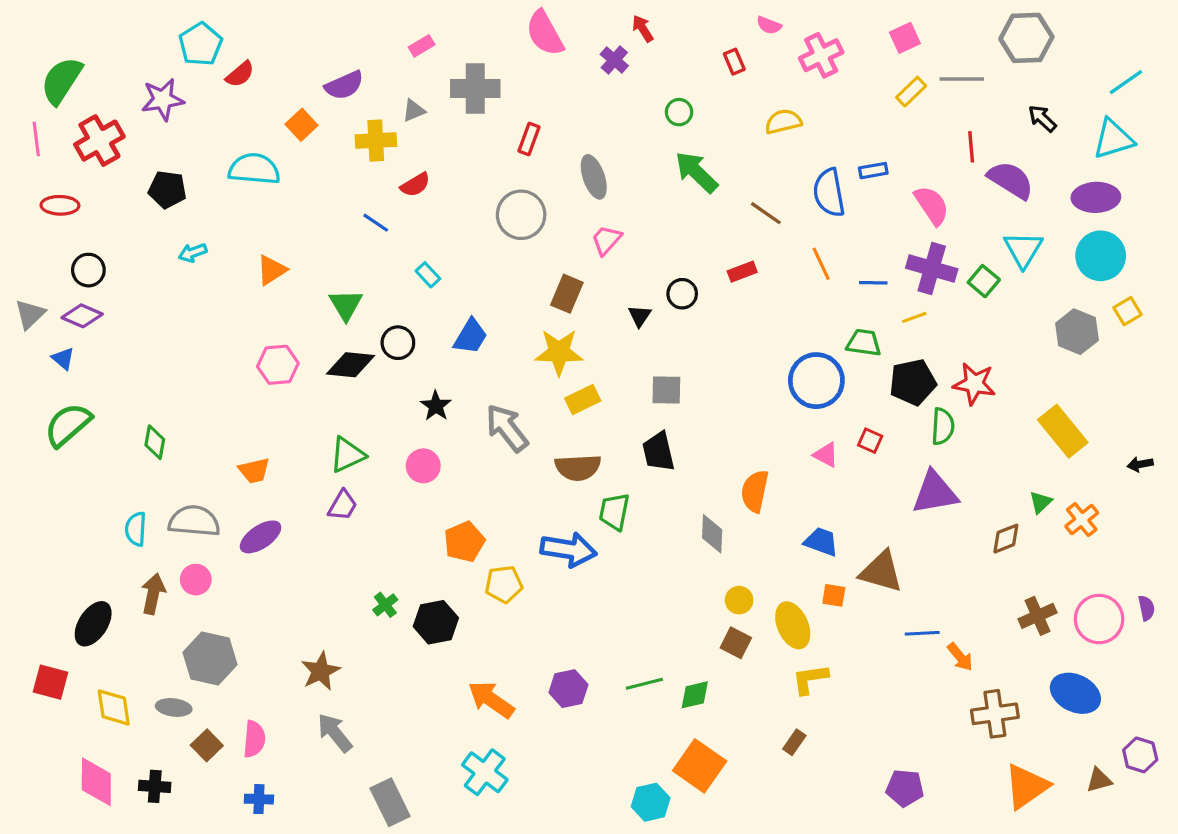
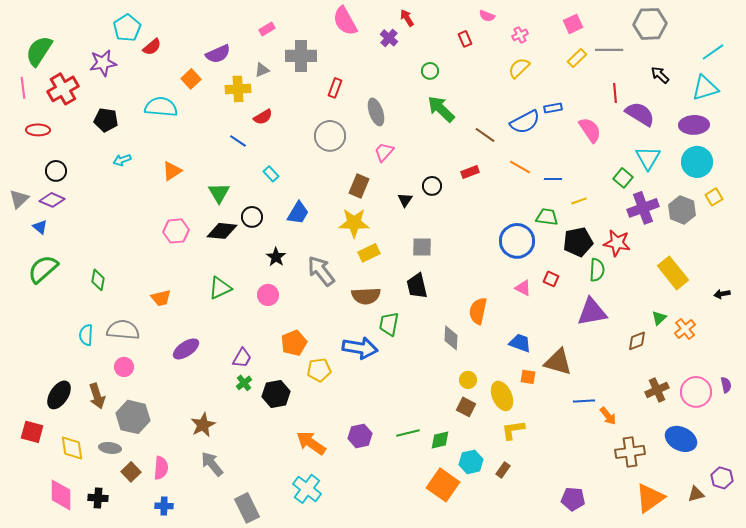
pink cross: (821, 55) -> (520, 35), size x0.6
yellow semicircle: (783, 122) -> (519, 68), moved, turned -30
blue semicircle: (829, 193) -> (525, 122), turned -108
orange line: (821, 264) -> (520, 167), turned -35
purple cross: (932, 268) -> (643, 208), moved, turned -36
purple trapezoid: (343, 505) -> (242, 358), moved
purple ellipse: (261, 537) -> (186, 349), moved
brown arrow: (153, 594) -> (97, 396), moved, turned 150
cyan hexagon: (651, 802) -> (471, 462), moved

